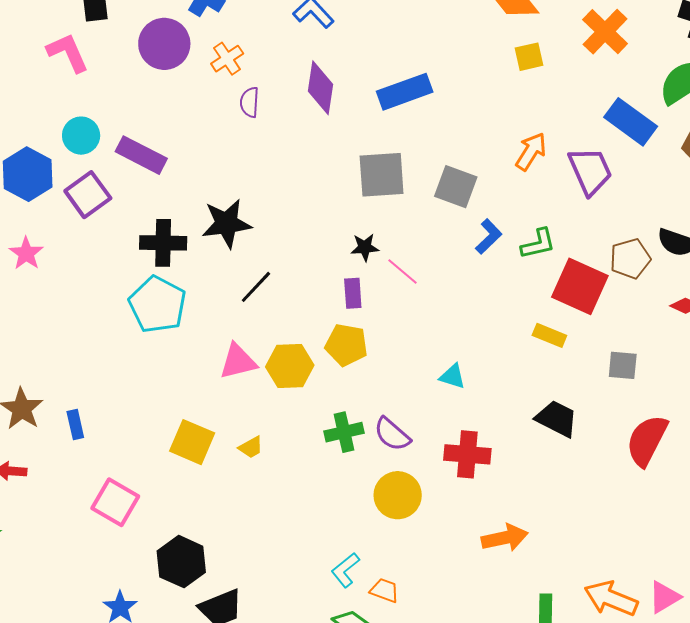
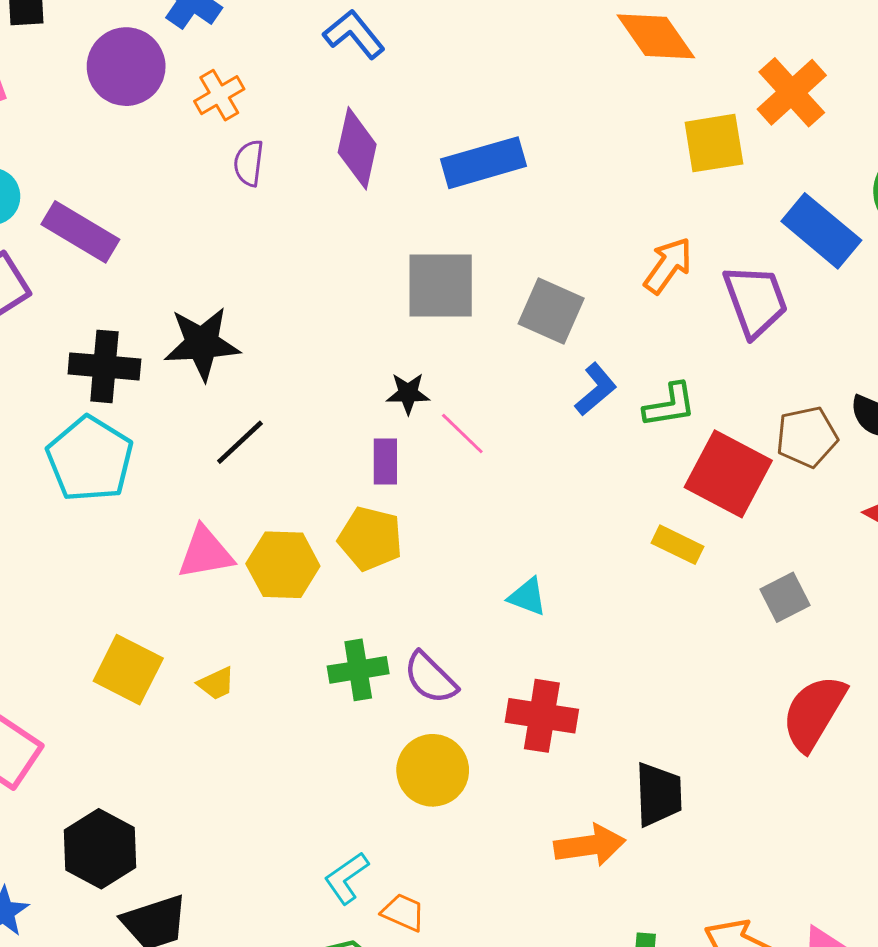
yellow square: (529, 57) -> (714, 143), moved, size x1.4
gray square: (623, 365) -> (785, 597), turned -36
black trapezoid: (557, 419) -> (658, 794), moved, turned 57

